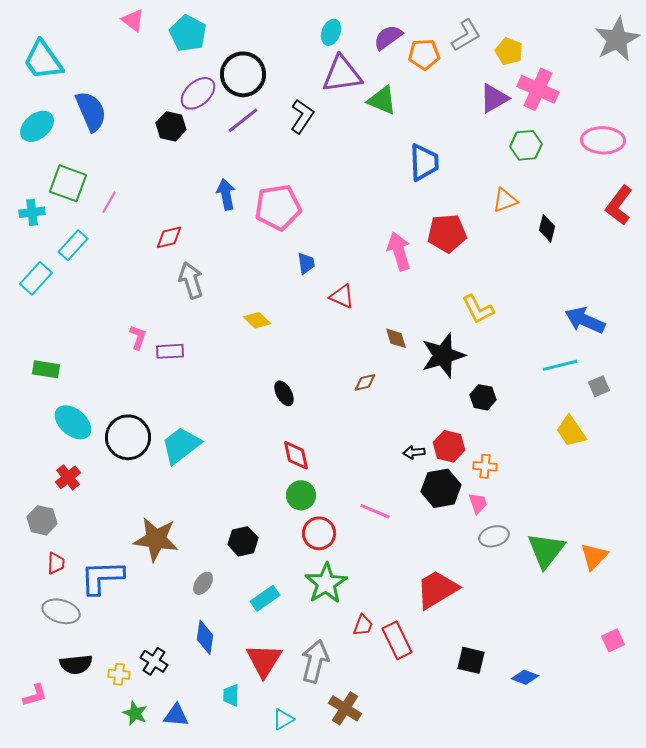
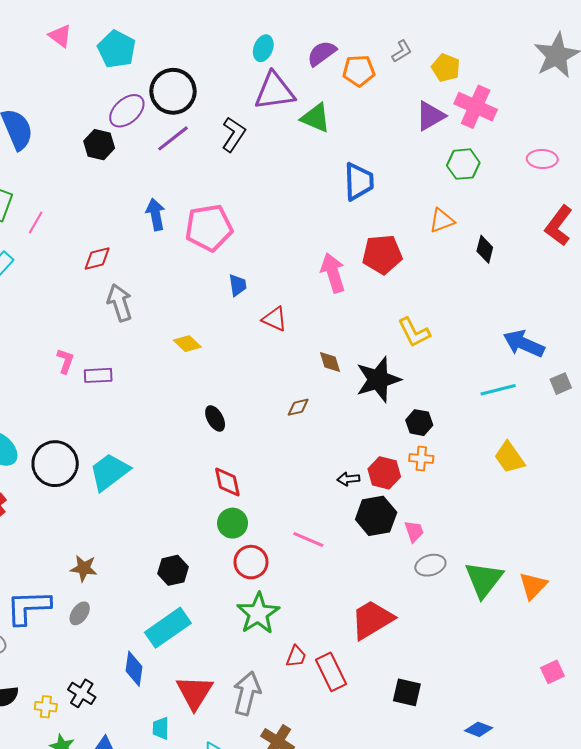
gray L-shape: (466, 35) -> (402, 51), size x0.7
pink ellipse: (603, 140) -> (542, 159), size x0.7
gray square: (599, 386) -> (561, 384), moved
orange cross: (485, 466) -> (421, 458), moved
brown star: (156, 539) -> (84, 568), size x0.6
gray ellipse: (203, 583) -> (80, 613), moved
cyan rectangle: (265, 598) -> (168, 628), moved, size x1.5
blue diamond: (525, 677) -> (479, 729), moved

